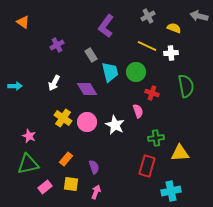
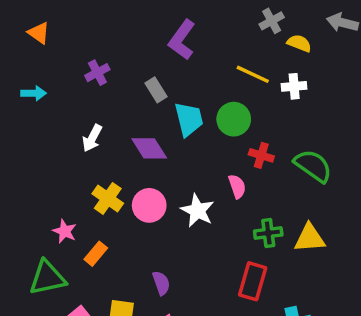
gray cross: (148, 16) -> (272, 21), moved
cyan arrow: (15, 86) -> (34, 93), moved
green semicircle: (186, 86) -> (313, 166), moved, turned -45
pink star: (29, 136) -> (65, 231), moved
yellow triangle: (180, 153) -> (310, 238), moved
orange rectangle: (66, 159) -> (96, 254), moved

